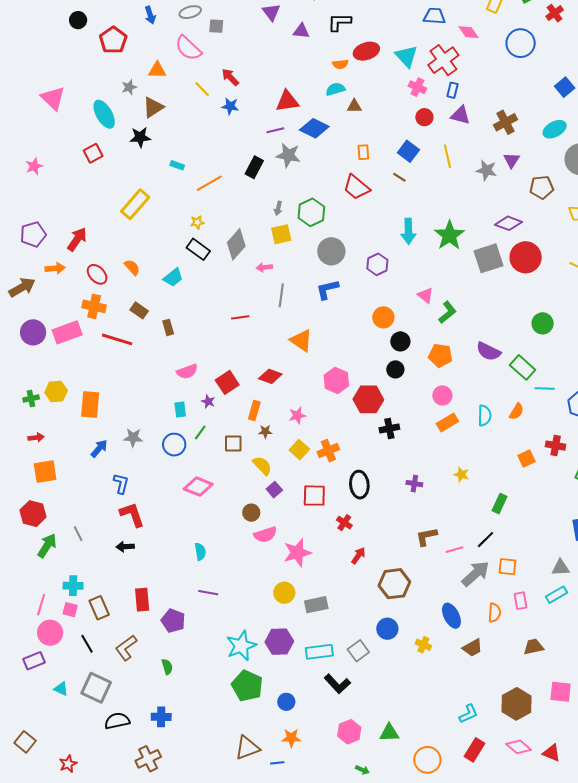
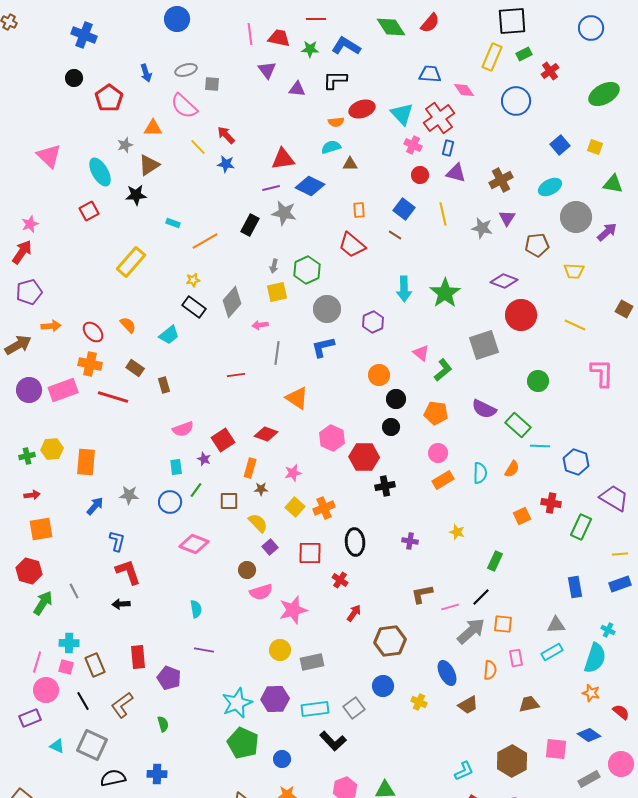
red arrow: (77, 239) -> (22, 252), moved
gray square: (488, 258) -> (484, 345), moved

